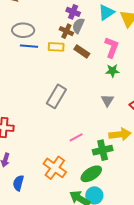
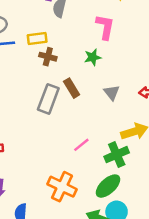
brown cross: (66, 31) -> (48, 57), moved
brown rectangle: (82, 51) -> (72, 88), moved, turned 35
green star: (112, 71) -> (93, 57), moved

